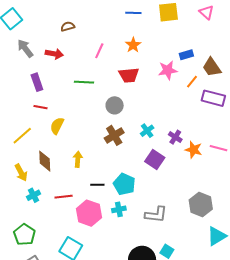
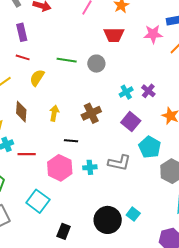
green line: (84, 82) -> (67, 60), moved
brown cross: (114, 135) -> (91, 113), moved
purple cross: (175, 137) -> (148, 91), moved
cyan pentagon: (124, 184) -> (150, 147), moved
red line: (64, 197) -> (27, 154), moved
gray L-shape: (156, 215) -> (119, 163), moved

